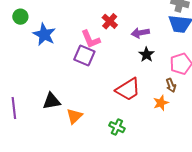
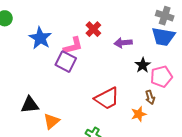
blue star: (44, 34) -> (40, 38), moved
pink L-shape: (91, 39) -> (73, 46), turned -85
black star: (146, 55) -> (143, 65), moved

